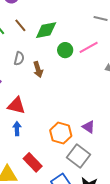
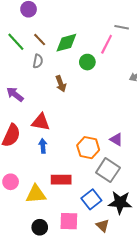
pink line: (89, 47) -> (107, 44), moved, turned -30
gray semicircle: (19, 58) -> (38, 61), moved
red rectangle: (33, 162) -> (61, 180), turned -42

